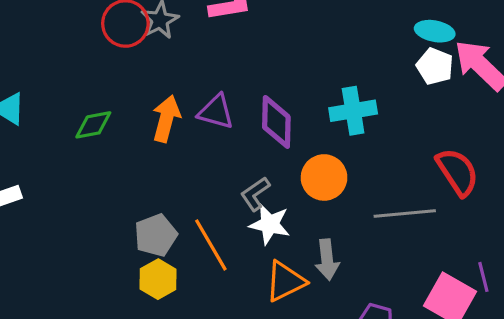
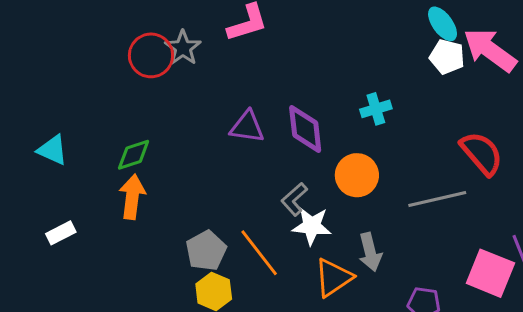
cyan ellipse: (435, 31) -> (443, 24), turned 51
cyan cross: (353, 111) -> (376, 109), size x0.7
orange arrow: (166, 119) -> (132, 197), moved

